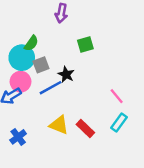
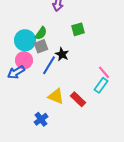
green semicircle: (31, 43) -> (41, 33), moved
blue line: (51, 88) -> (49, 65), turned -30
cyan rectangle: (119, 123) -> (101, 85), moved
blue cross: (18, 137) -> (41, 119), moved

